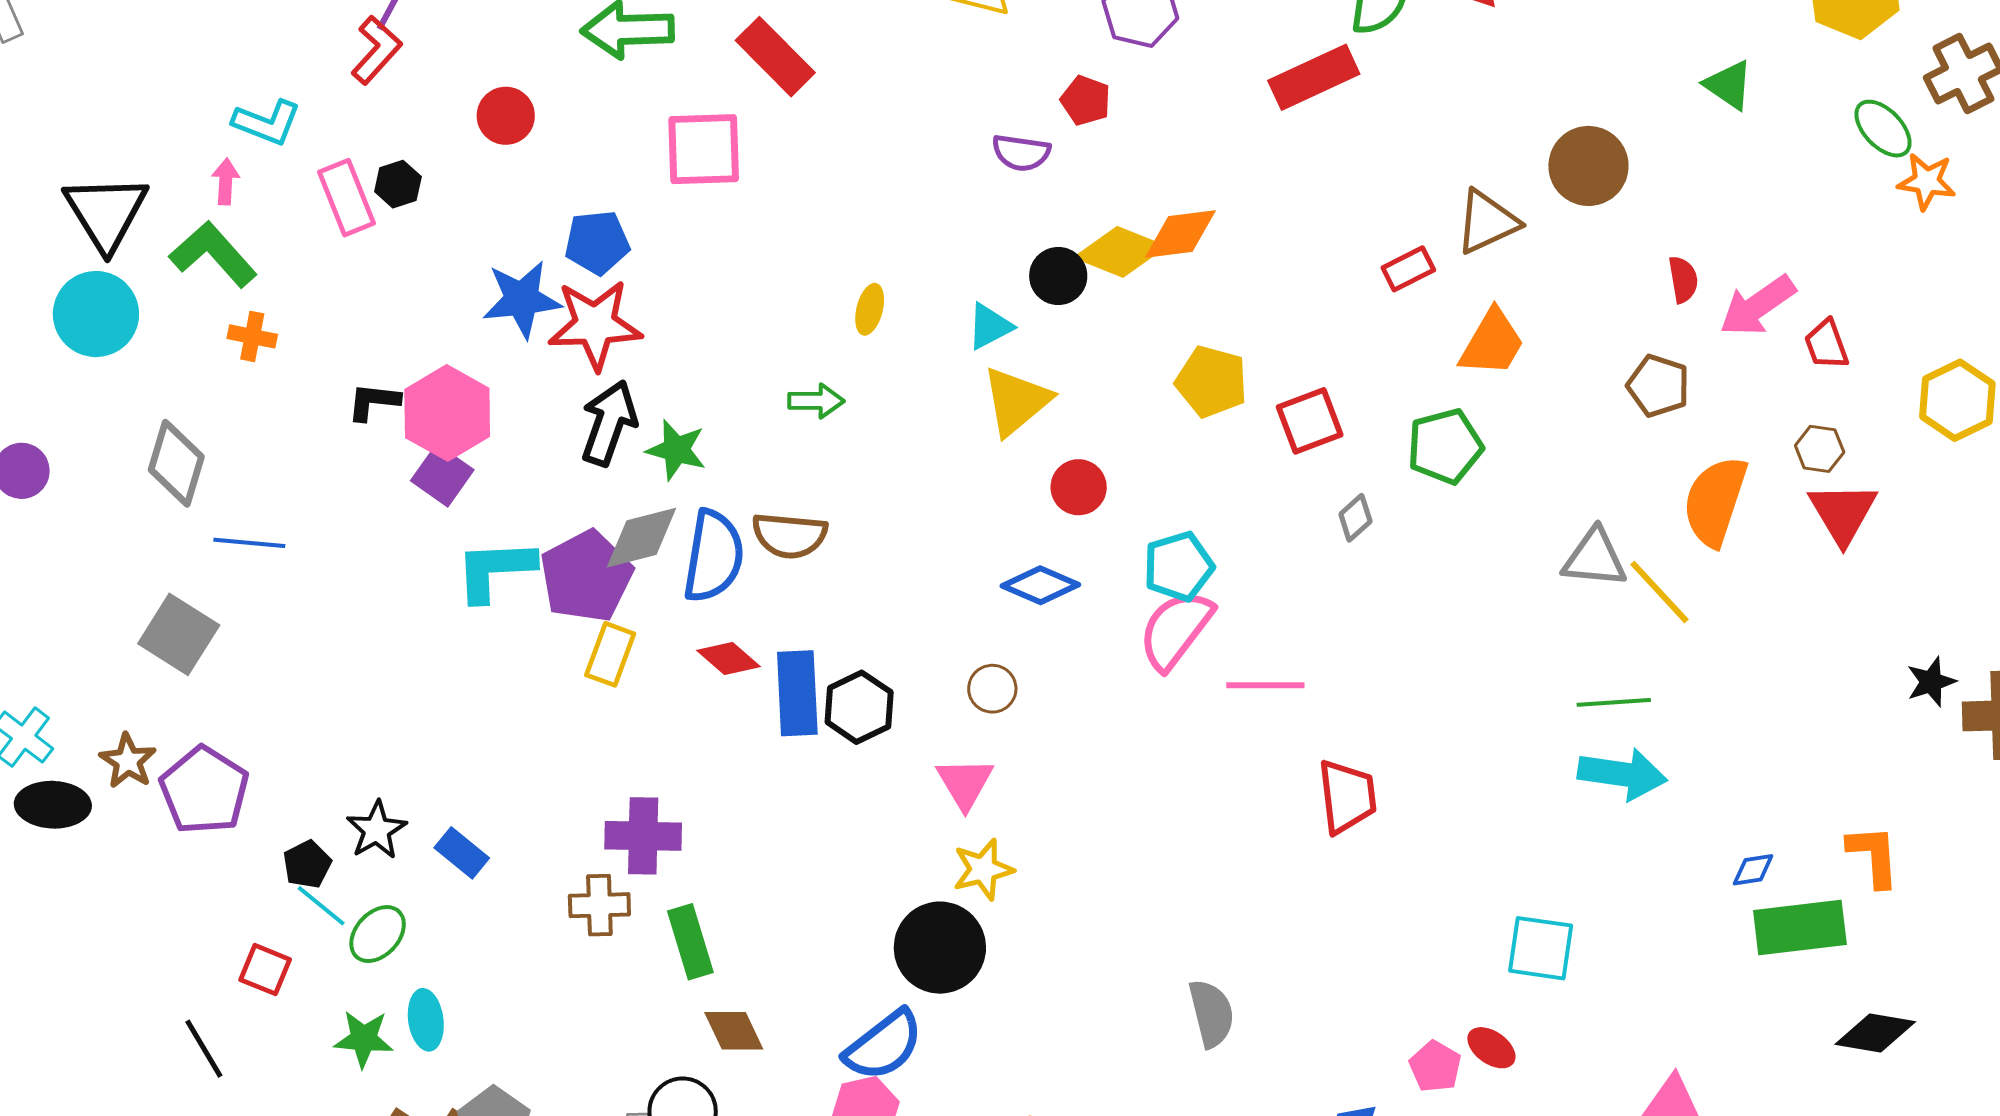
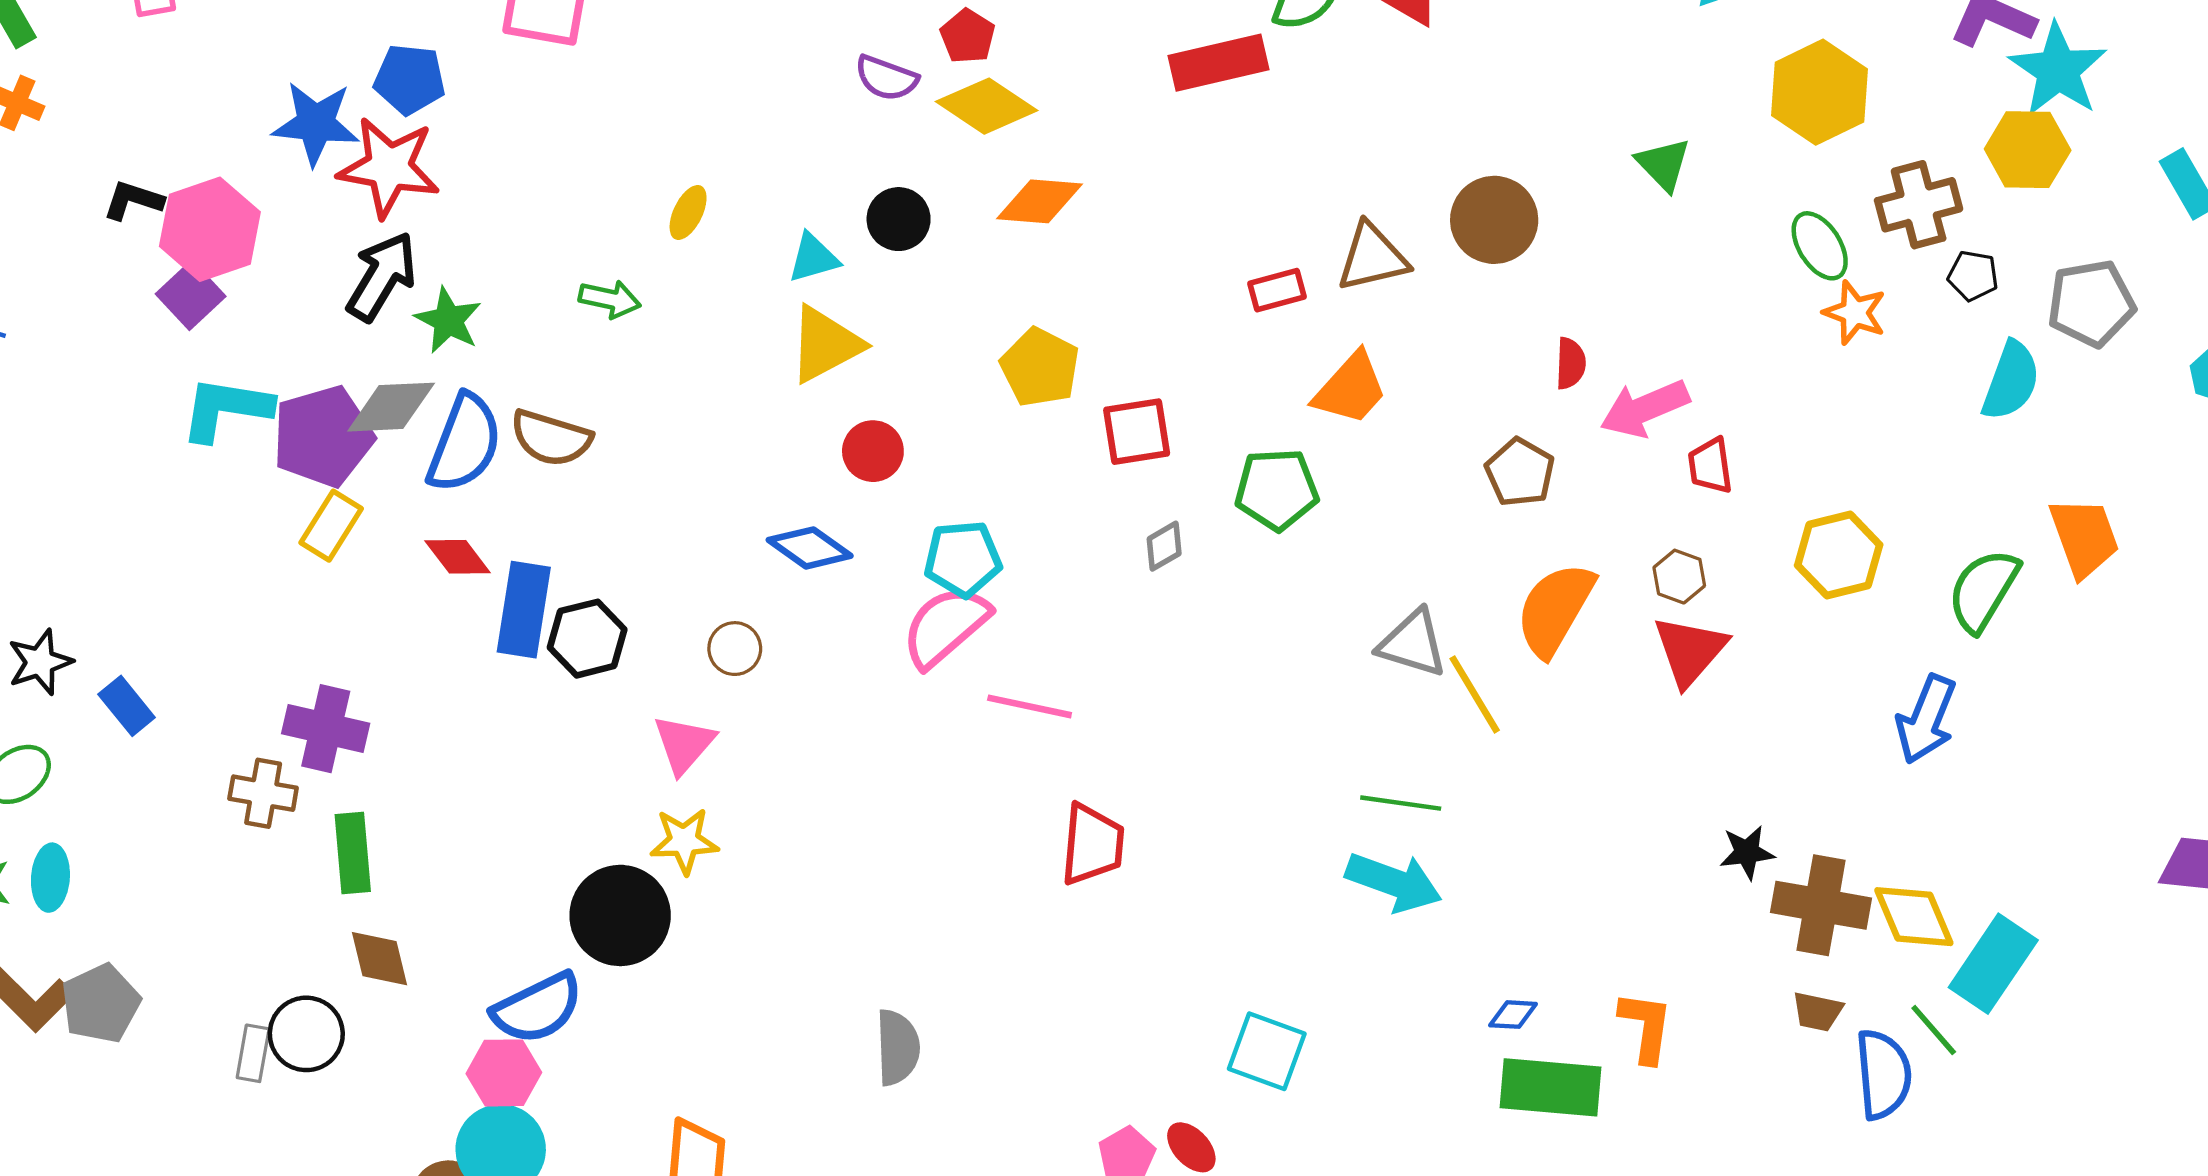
yellow diamond: (1120, 252) -> (987, 106), moved

